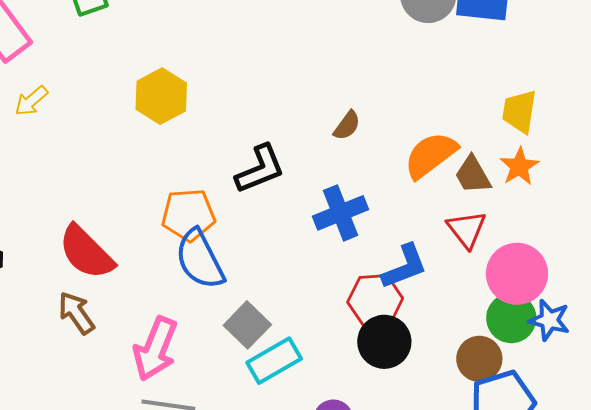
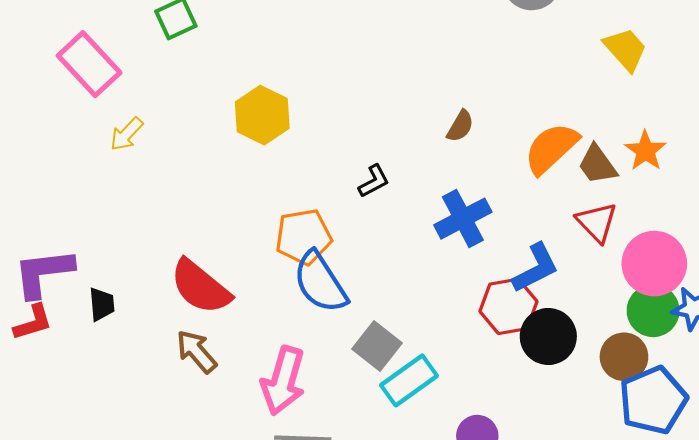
yellow trapezoid: (519, 111) -> (625, 49), moved, turned 135
black L-shape: (260, 169) -> (374, 181), size x0.6
black circle: (384, 342) -> (548, 336), moved

